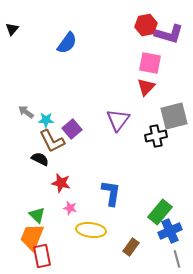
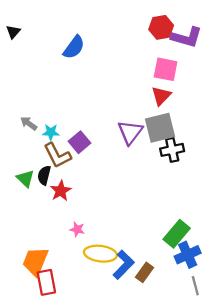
gray square: (174, 116) -> (160, 128), moved
black semicircle: (40, 159) -> (44, 175), turned -102
red star: (61, 183) -> (61, 191), moved, turned 30
blue L-shape: (111, 193) -> (124, 265), moved, turned 36
green triangle: (37, 215) -> (25, 179), moved

